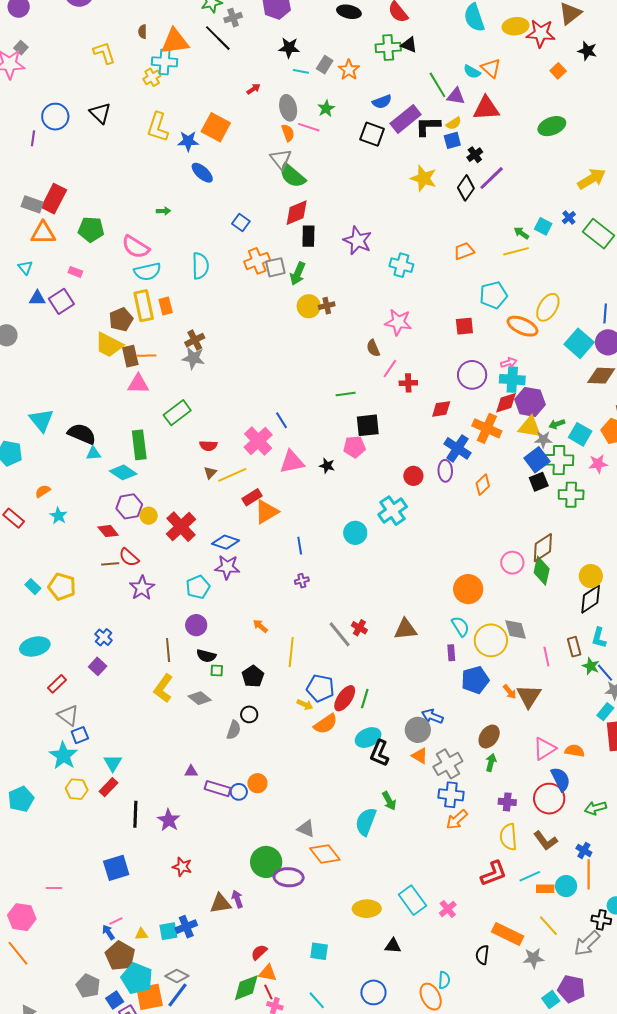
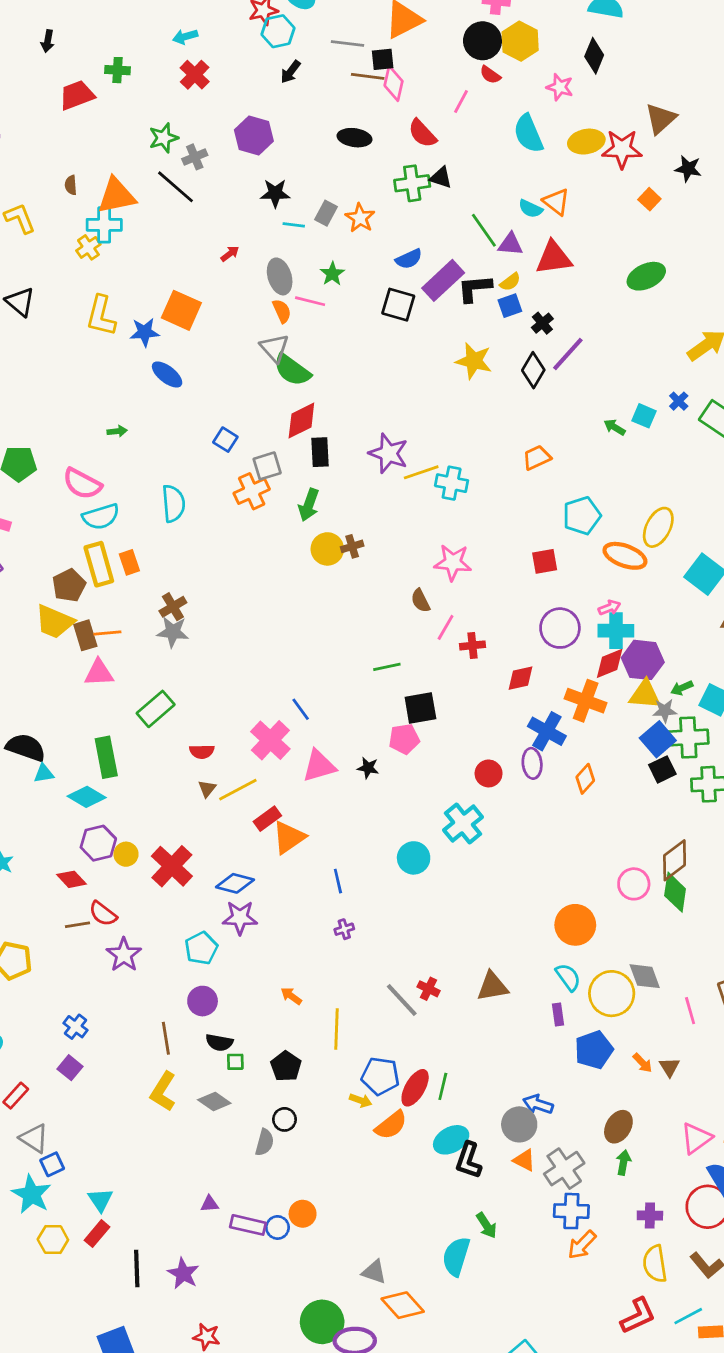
yellow line: (516, 251) -> (421, 472), moved
gray square: (275, 267) -> (267, 466), moved
brown triangle: (529, 696) -> (669, 1067), size x0.6

